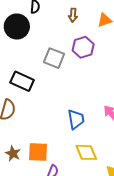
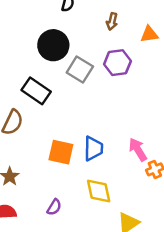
black circle: (17, 27) -> (53, 45), moved
orange square: (38, 152) -> (61, 152), moved

